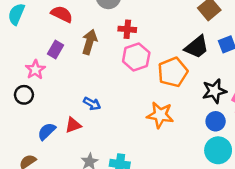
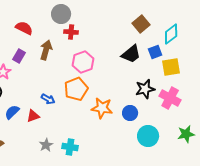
red cross: (127, 29) -> (71, 32), moved
orange pentagon: (173, 72) -> (76, 89), moved
blue circle: (216, 121) -> (130, 113), moved
blue semicircle: (47, 131) -> (12, 112), moved

